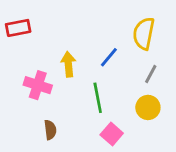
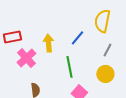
red rectangle: (18, 28) -> (12, 37), moved
pink cross: (38, 85) -> (26, 58), turned 30

